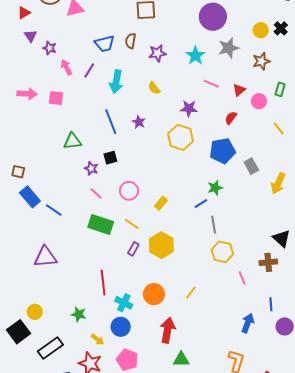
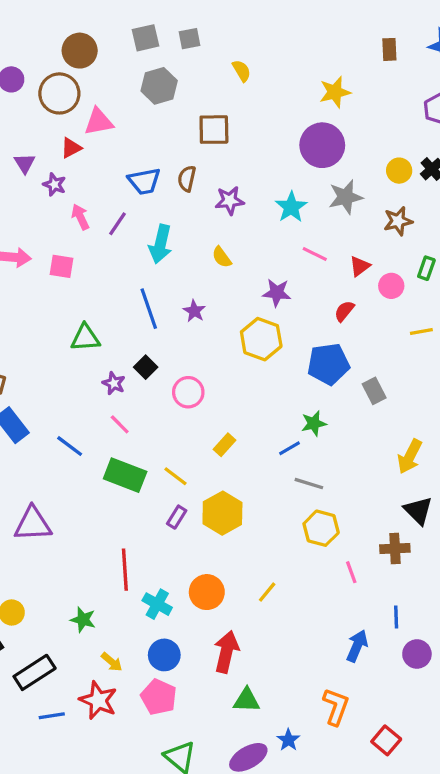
red triangle: (24, 13) -> (71, 148), moved
yellow line: (279, 128) -> (421, 332), turned -64
black square: (110, 158) -> (146, 367), turned -32
yellow arrow: (278, 183) -> (410, 456), moved
pink circle: (129, 191) -> (188, 392), moved
blue line: (54, 210) -> (70, 446), moved
gray line: (214, 225) -> (309, 484), turned -66
blue circle: (121, 327) -> (164, 655), moved

